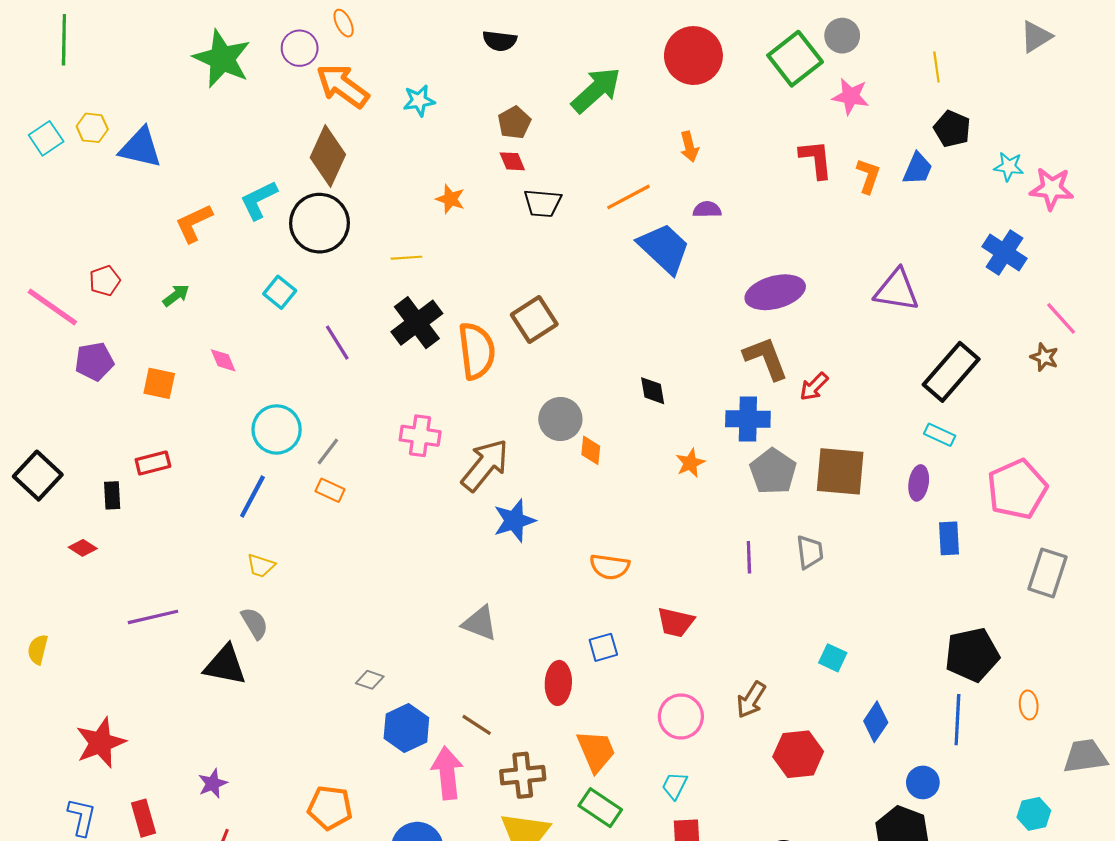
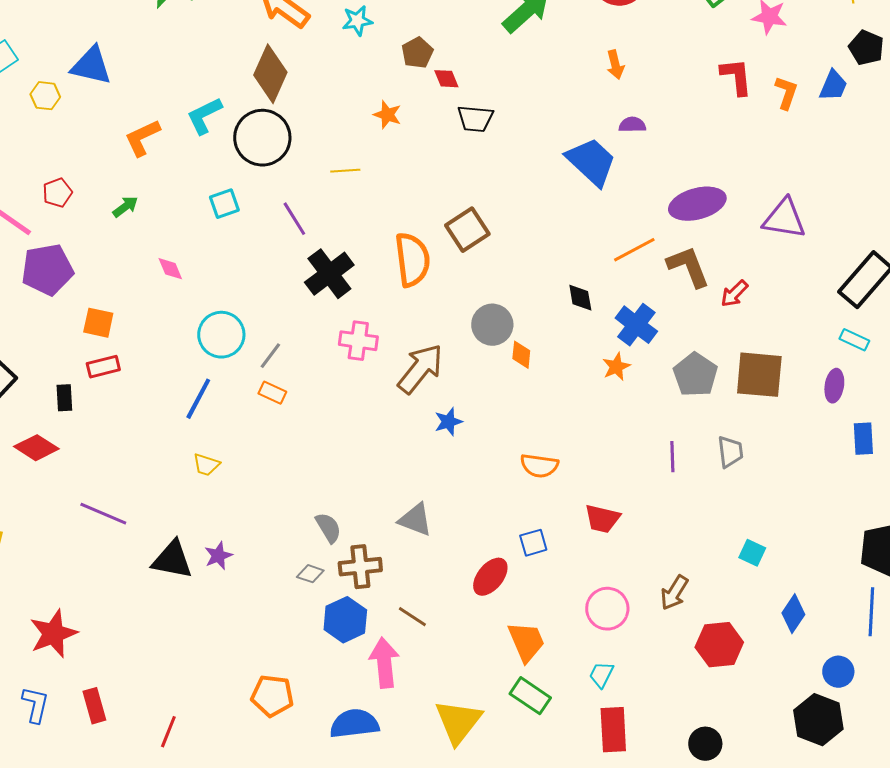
brown pentagon: (514, 123) -> (417, 53), moved
yellow hexagon: (92, 128) -> (45, 96), moved
orange line: (628, 197) -> (634, 250), moved
purple triangle: (897, 290) -> (784, 219), moved
cyan square: (280, 292) -> (224, 204), turned 32
black cross: (417, 323) -> (329, 274), moved
purple line: (337, 343) -> (294, 219), moved
purple pentagon: (94, 361) -> (47, 270), size x1.4
orange square: (159, 383) -> (98, 323), moved
blue cross: (748, 419) -> (636, 325), moved, turned 36
blue star: (514, 521) -> (448, 422), size x0.7
red diamond: (83, 548) -> (36, 448), size x1.6
purple line: (153, 617) -> (103, 514), turned 36
gray semicircle: (255, 623) -> (328, 528), moved
red ellipse: (558, 683) -> (490, 577), turned 36
brown cross: (523, 775) -> (360, 567), moved
purple star: (213, 784) -> (218, 556), moved

